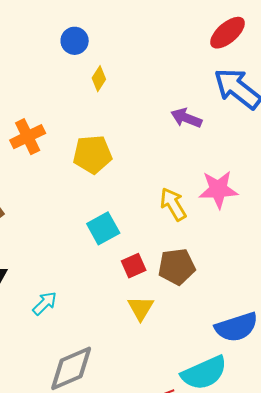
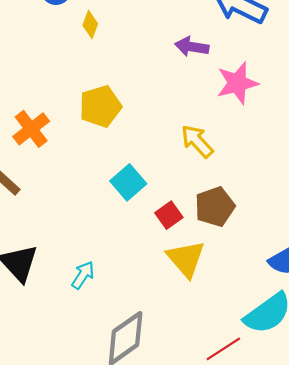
orange cross: (28, 137) -> (31, 129), moved
pink star: (218, 189) -> (237, 83), moved
yellow triangle: (141, 308) -> (186, 259), size x1.4

